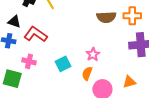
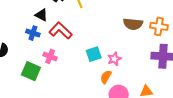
cyan square: (63, 64) -> (94, 54), moved

